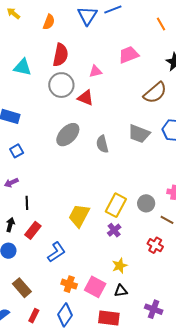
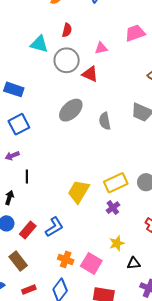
red semicircle: (61, 55) -> (67, 30), size x0.6
cyan triangle: (23, 67) -> (39, 44), moved
blue square: (17, 151) -> (19, 124), size x1.5
yellow rectangle: (116, 205) -> (116, 183), turned 35
red rectangle: (33, 230) -> (28, 230), moved
black triangle: (121, 291) -> (134, 263), moved
red rectangle: (34, 316) -> (29, 289), turned 40

